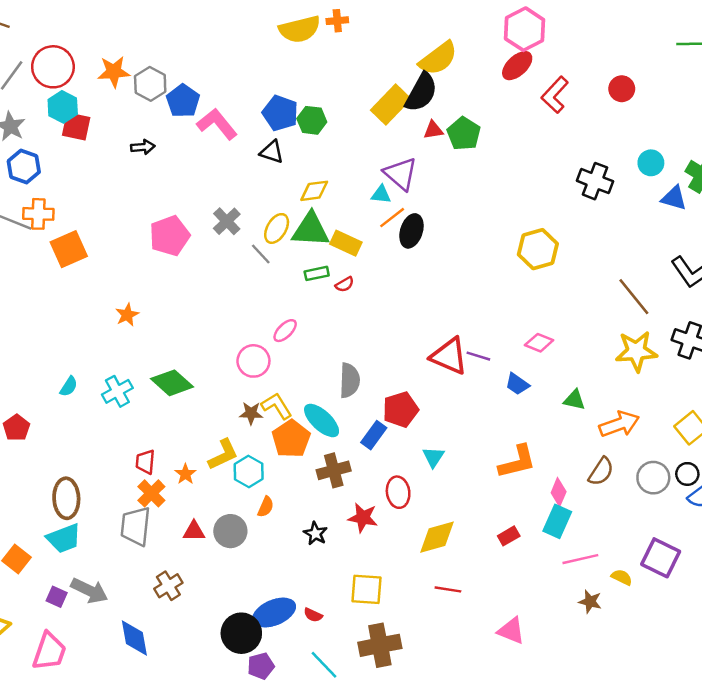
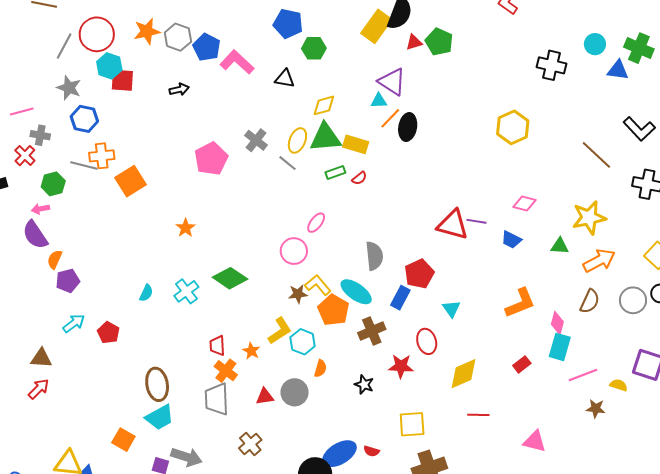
blue pentagon: (280, 113) -> (288, 24), moved
yellow star: (636, 351) -> (589, 218), moved

